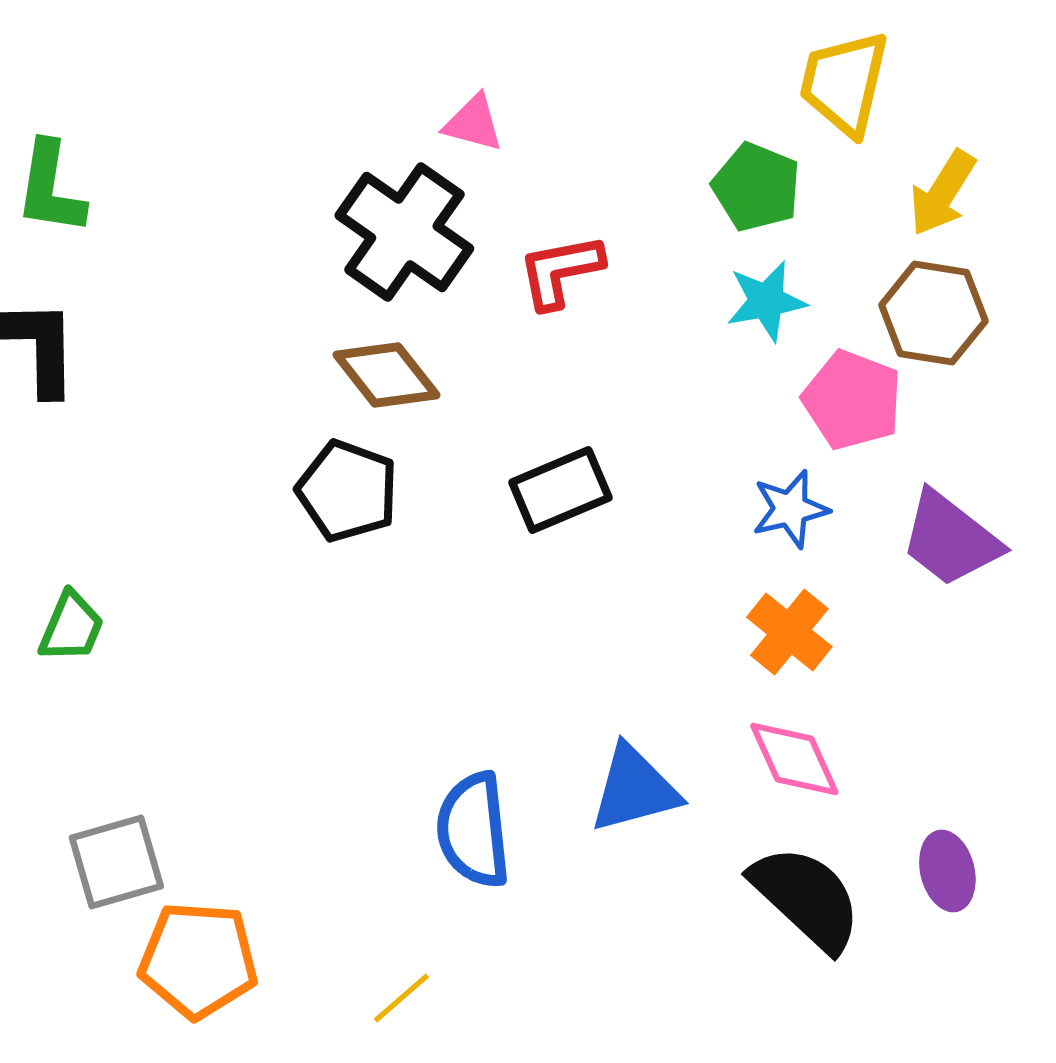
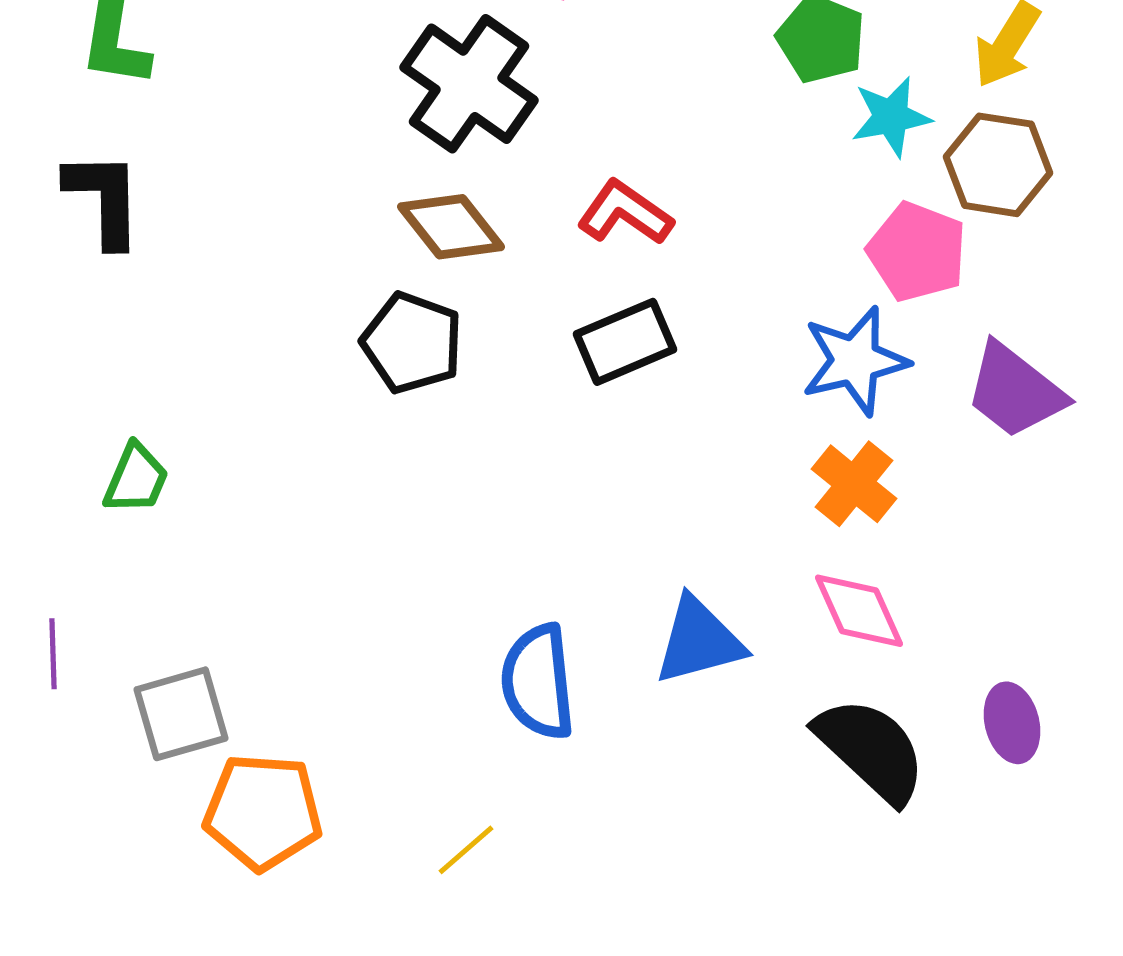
red L-shape: (560, 271) -> (625, 213), moved, turned 46
cyan star: (766, 301) -> (891, 117), moved
blue star: (790, 509) -> (855, 361), size x1.4

